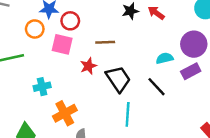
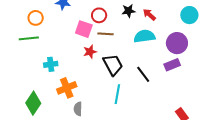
red circle: (70, 21) -> (99, 15), moved
orange circle: (35, 29) -> (36, 18), moved
pink square: (62, 44) -> (84, 29), moved
cyan semicircle: (165, 58) -> (144, 36), moved, size x1.5

